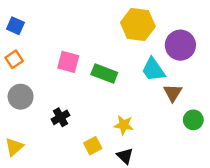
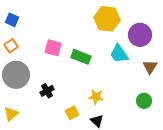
brown triangle: (173, 93) -> (150, 67), moved
gray circle: (21, 97) -> (16, 75), size x1.4
green circle: (193, 120) -> (144, 101), moved

